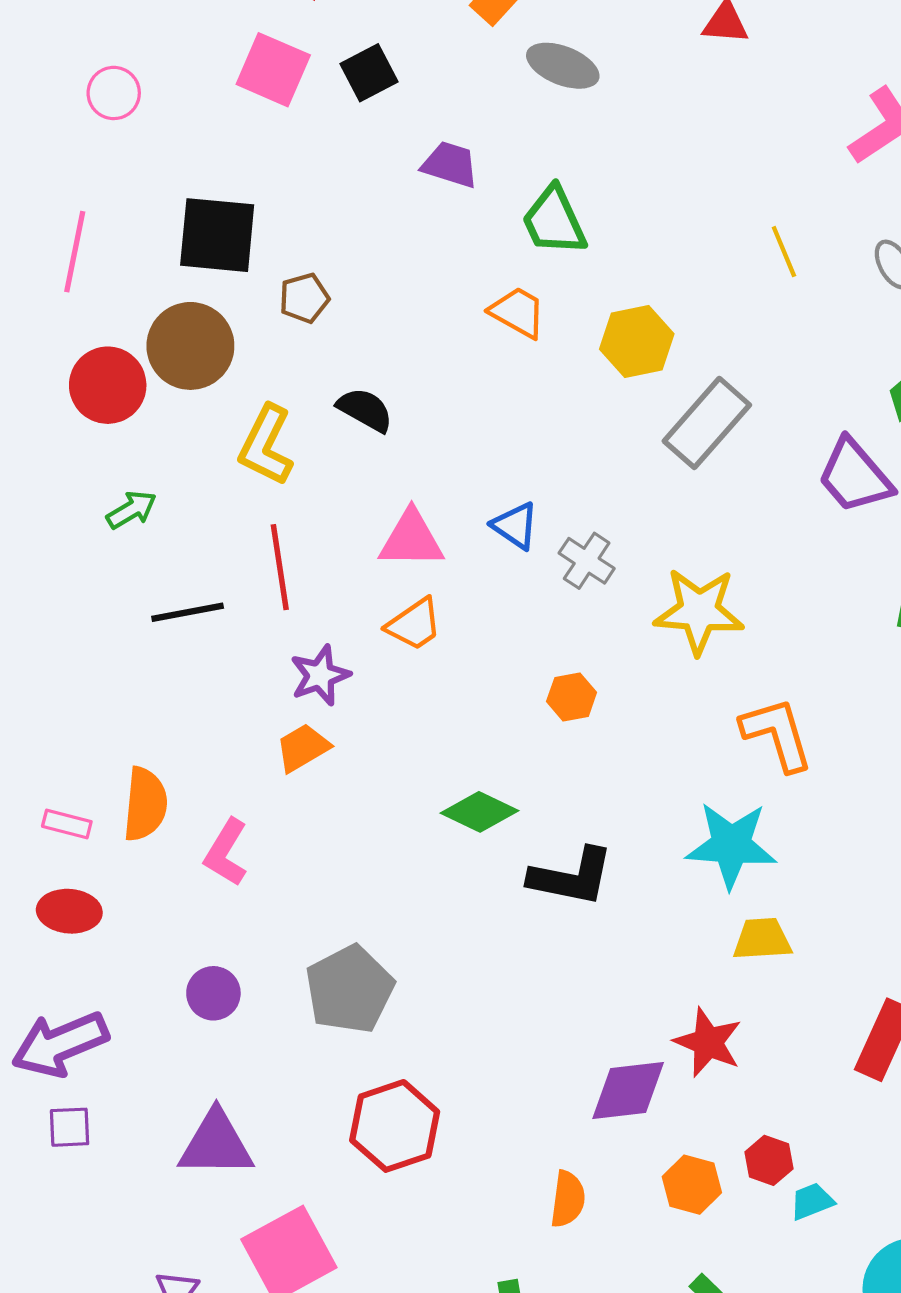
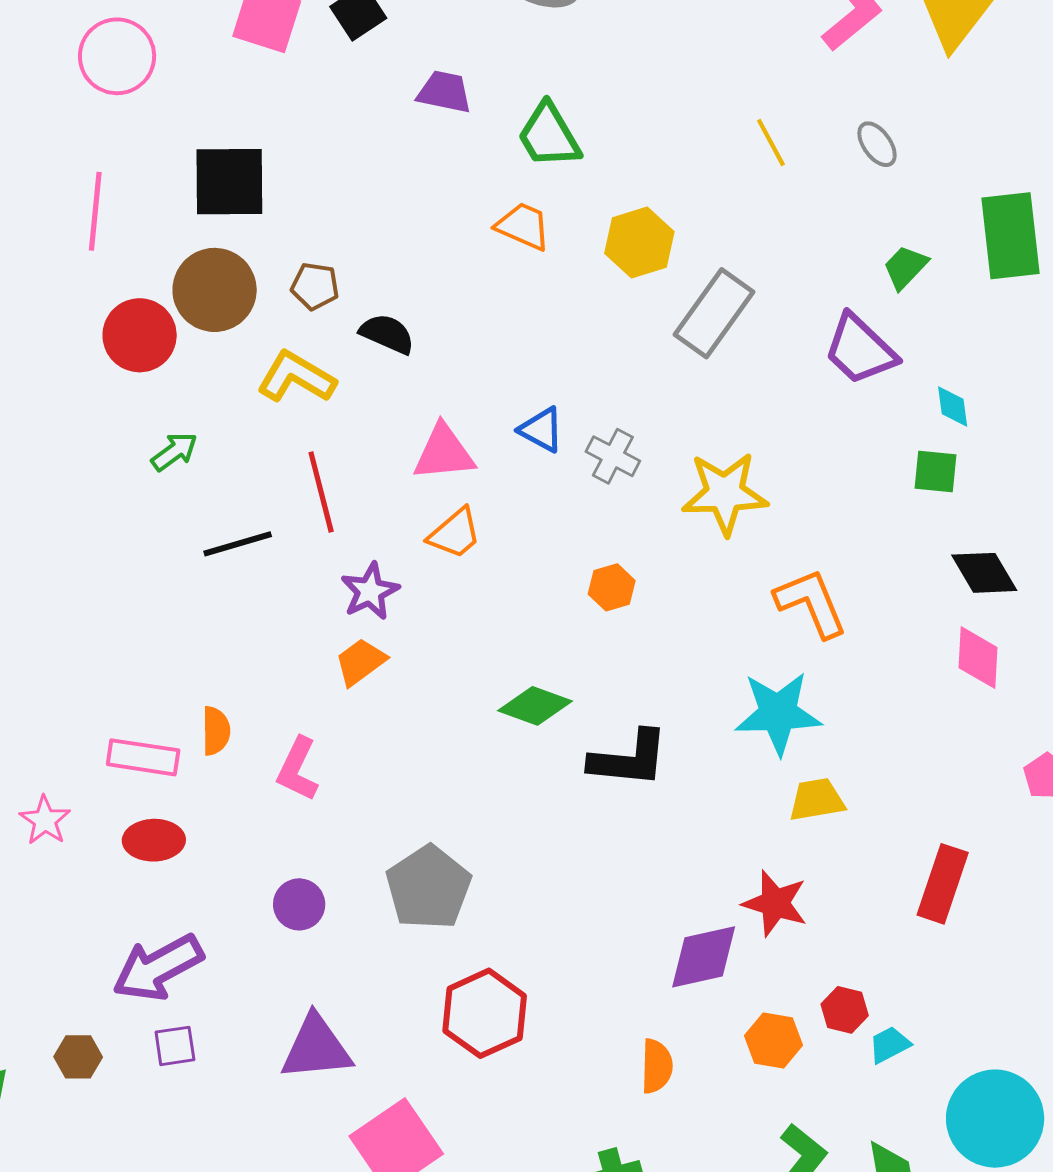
pink circle: (114, 93) -> (117, 56), size x1.5
brown pentagon: (304, 298) -> (315, 286), moved, turned 30
yellow L-shape: (266, 445) -> (296, 377), turned 100
orange semicircle: (145, 804) -> (216, 731), size x0.7
pink rectangle: (67, 824) -> (143, 757), size x1.5

